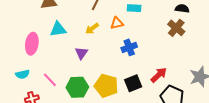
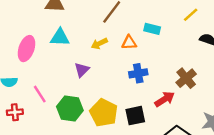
brown cross: (176, 28) -> (186, 78), moved
red arrow: (159, 75) -> (165, 99), moved

